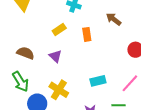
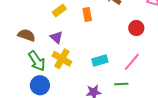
green arrow: (20, 82) -> (37, 61), moved
yellow cross: (59, 90) -> (62, 59), moved

